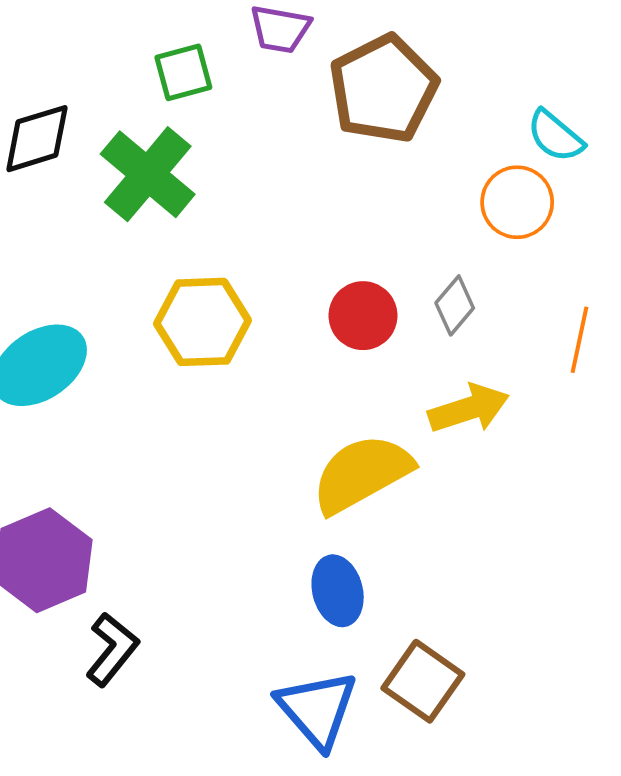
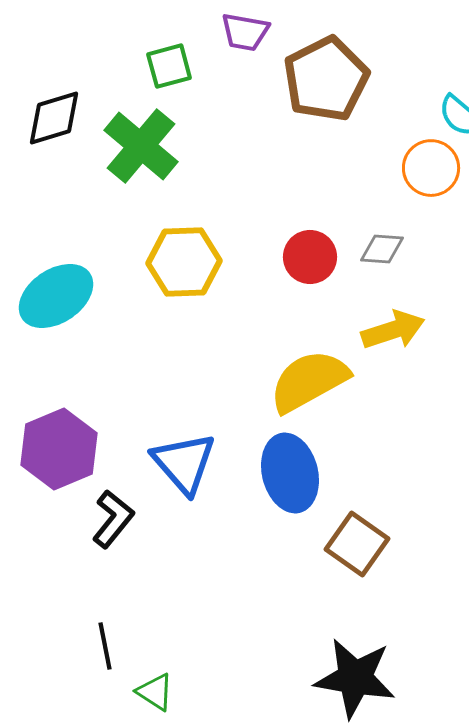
gray diamond: (455, 305) -> (382, 249), turned 54
blue ellipse: (338, 591) -> (290, 473), size x1.4
blue triangle: (317, 709) -> (184, 463), moved

